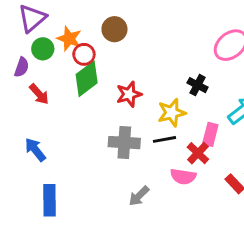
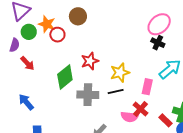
green diamond: (87, 79) -> (65, 77), moved
black cross: (198, 85) -> (158, 43), moved
red cross: (198, 153) -> (141, 109), moved

